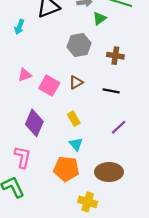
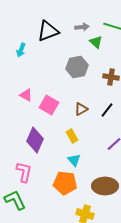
green triangle: (99, 18) -> (96, 42), turned -40
pink triangle: (25, 75) -> (26, 95), turned 48
brown triangle: (76, 82) -> (81, 109), moved
black line: (111, 91) -> (107, 110), turned -63

